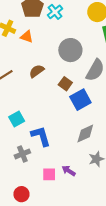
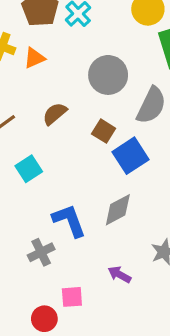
orange triangle: (27, 37) -> (34, 58), turned -40
cyan square: (17, 119) -> (29, 169), moved
gray diamond: (85, 133) -> (118, 210), moved
pink square: (49, 174) -> (72, 297), moved

